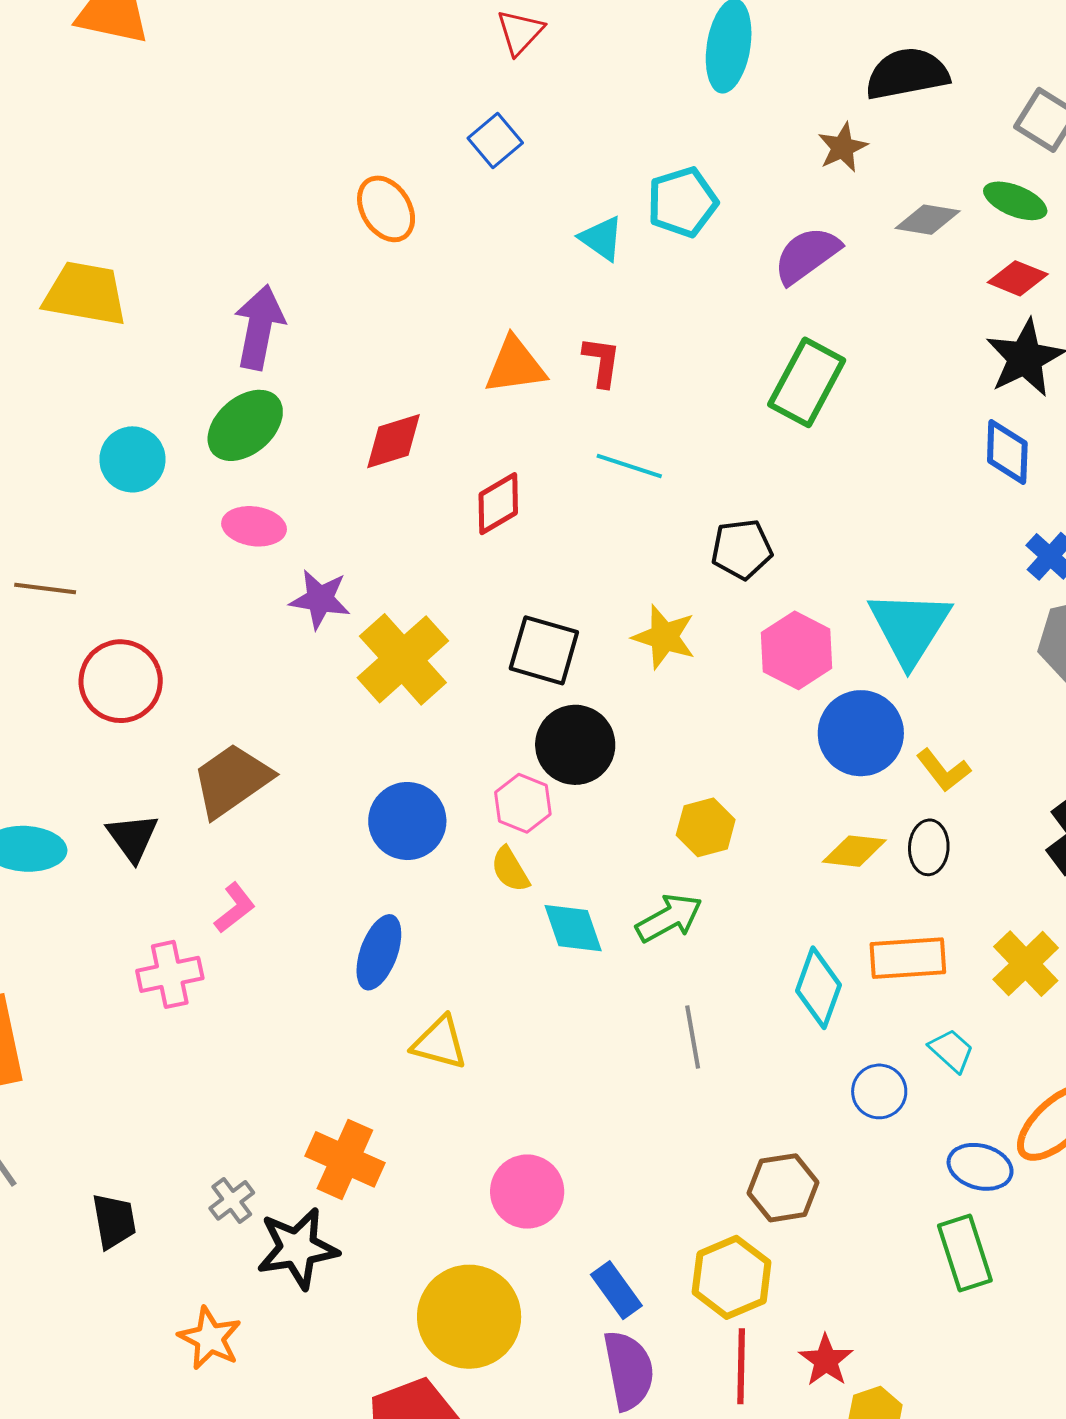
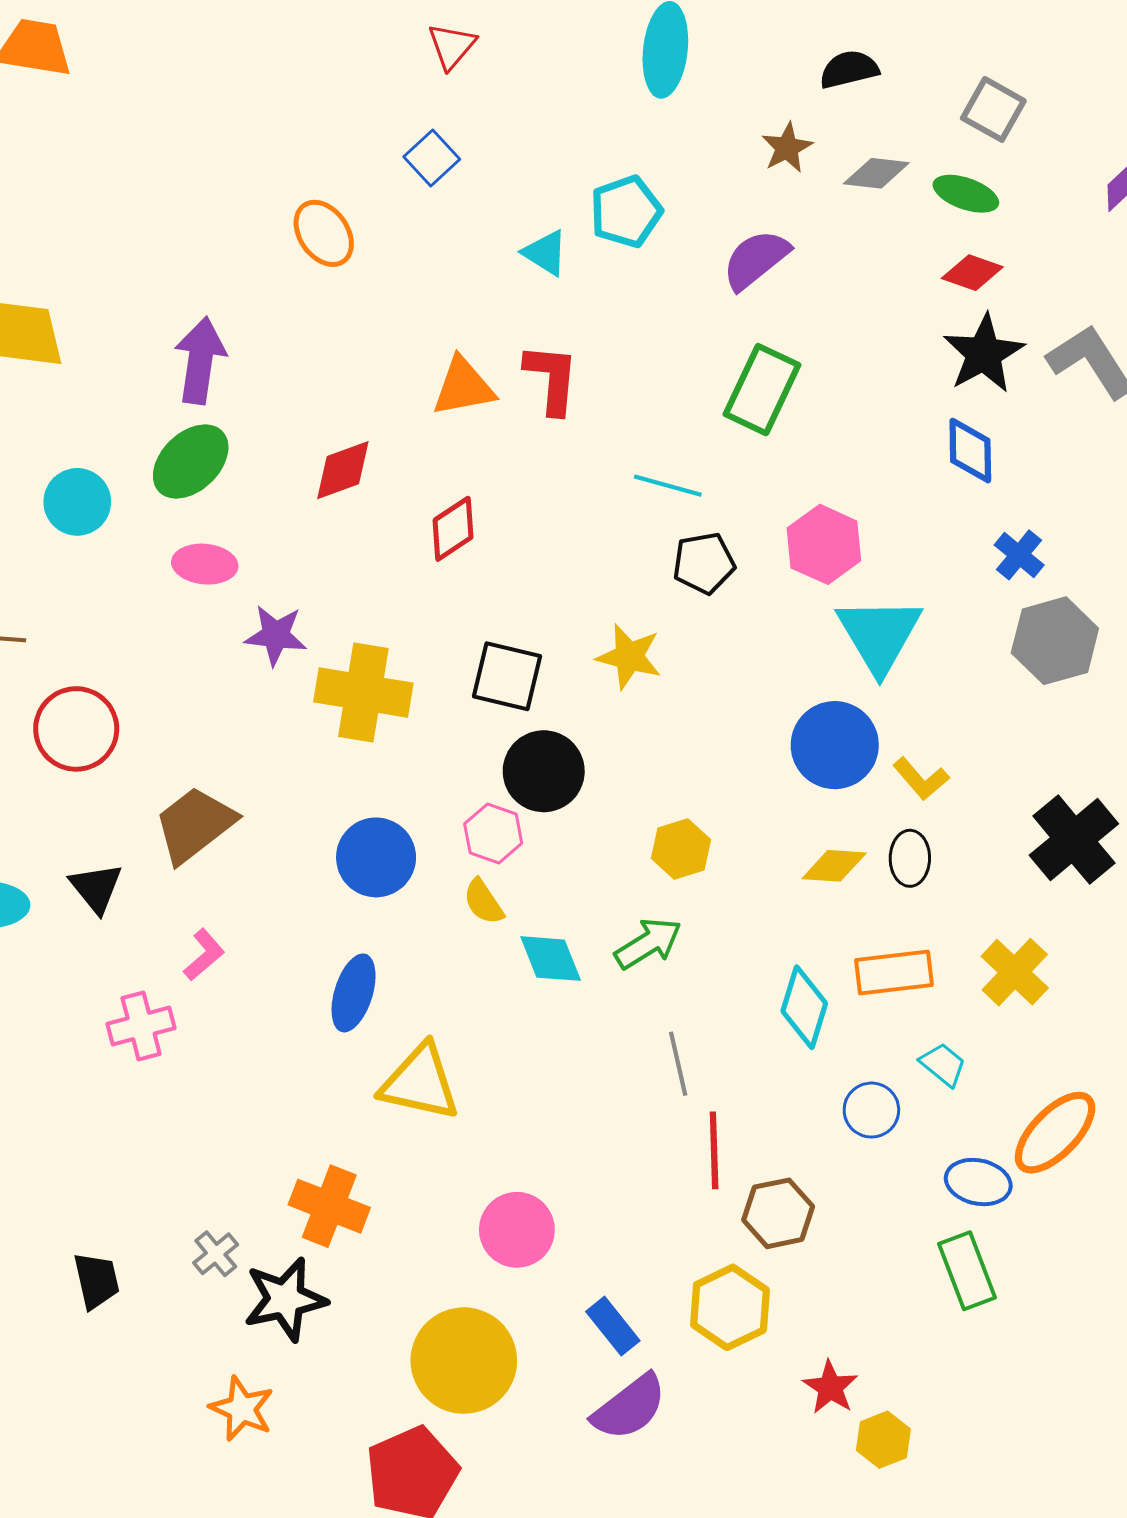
black semicircle: (907, 74) -> (849, 69), size x0.7
gray diamond: (928, 220) -> (876, 173), moved
red L-shape: (602, 362) -> (552, 379), size x1.4
cyan line: (629, 466) -> (668, 486), moved
pink hexagon: (797, 650) -> (824, 544), moved
yellow cross: (403, 659) -> (363, 692), turned -36
yellow triangle: (440, 1043) -> (420, 1082), size x1.4
orange star: (210, 1338) -> (242, 1409), moved
red line: (741, 1366) -> (714, 1150), moved
purple semicircle: (629, 1370) -> (629, 1407), turned 66

